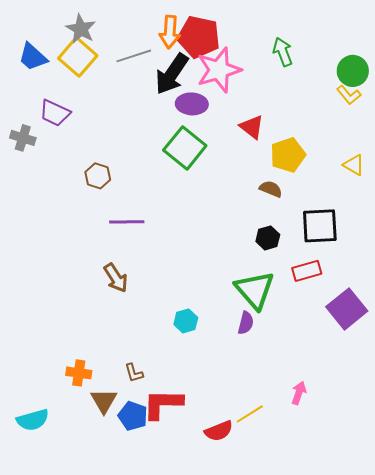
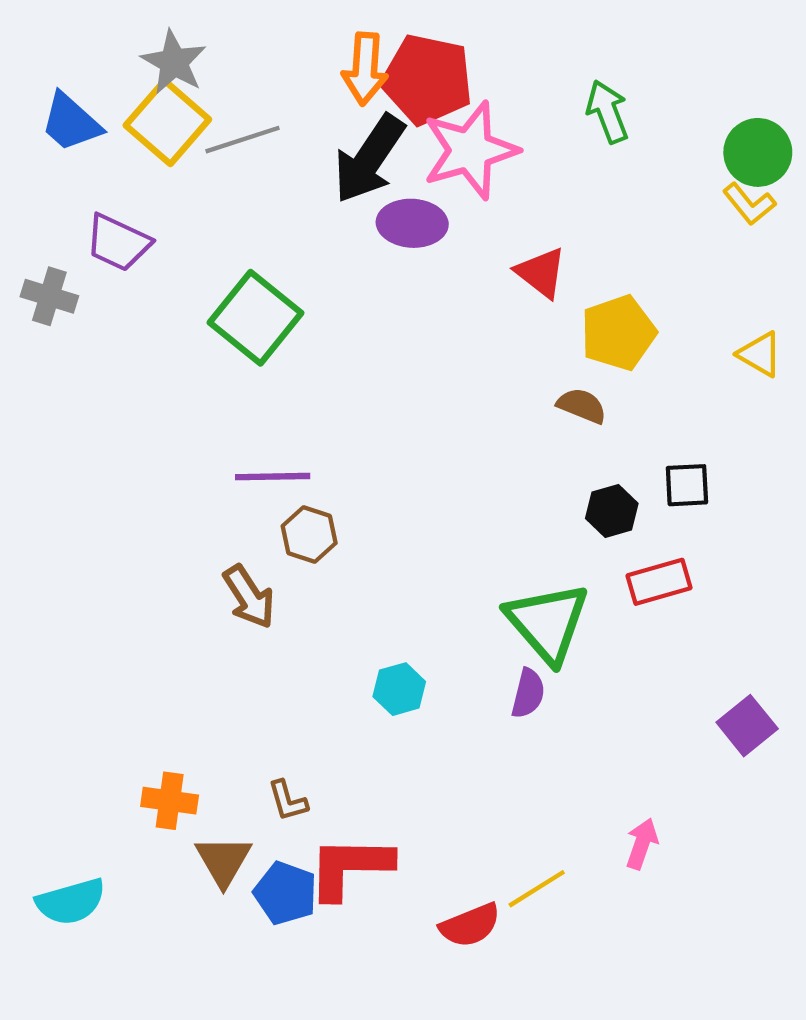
gray line: (134, 56) -> (243, 140), moved
green square: (185, 148) -> (255, 318), moved
brown hexagon: (98, 176) -> (309, 535), moved
black square: (320, 226) -> (687, 485), size x0.6
black hexagon: (268, 238) -> (612, 511), moved
purple square: (347, 309) -> (747, 726), moved, size x0.7

